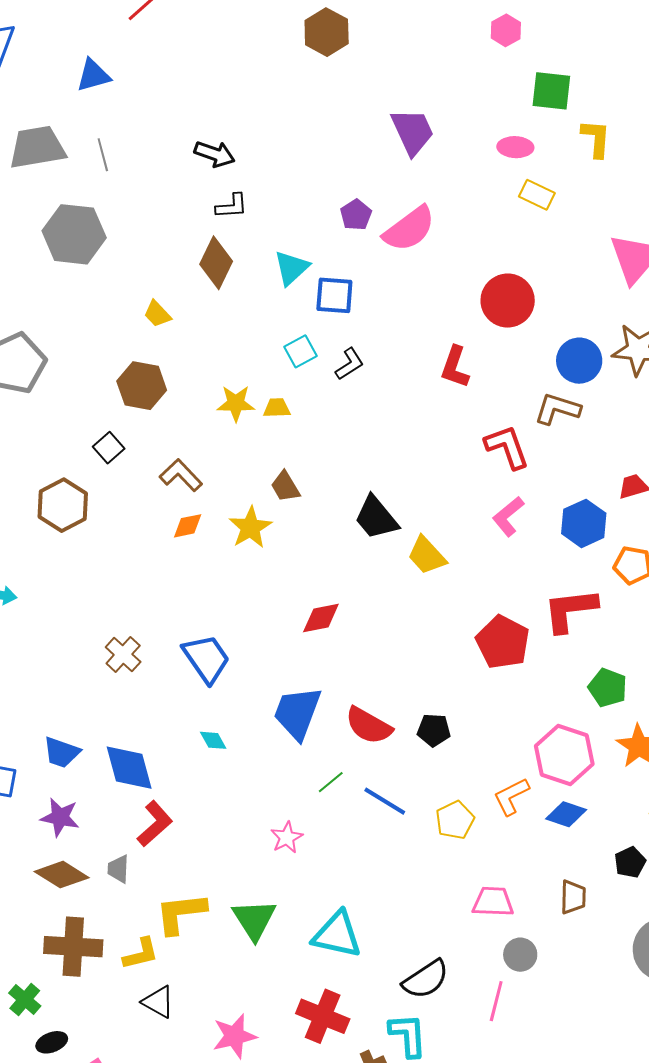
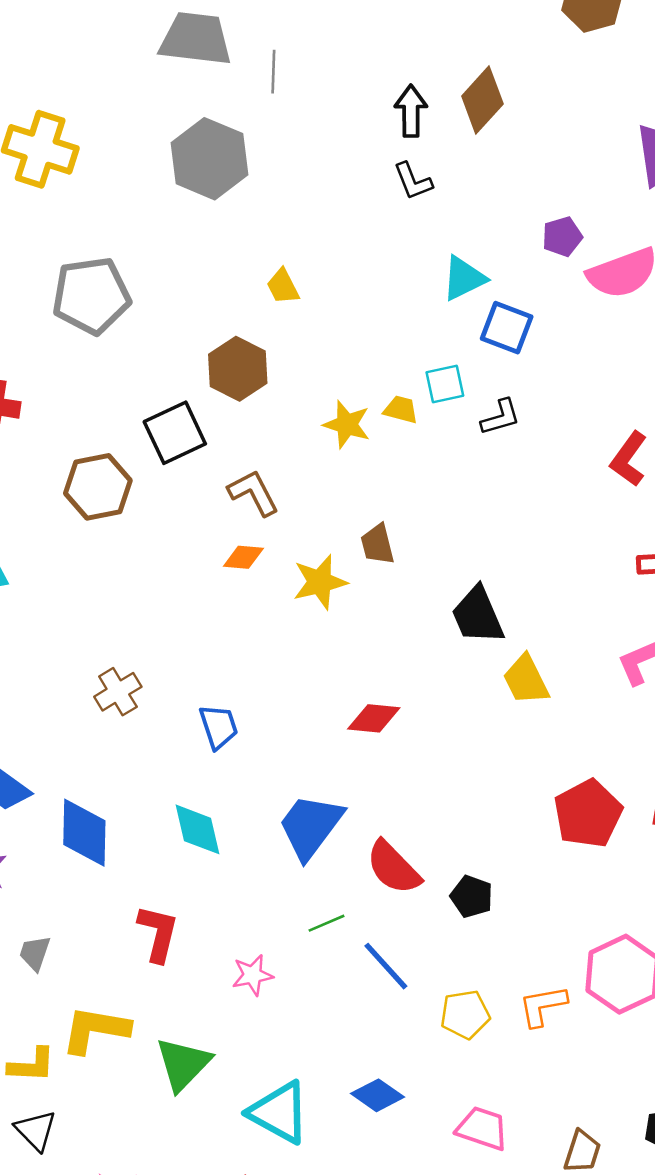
black arrow: (215, 154) -> (411, 111), turned -126
black L-shape: (232, 206) -> (413, 181), turned 56
brown diamond: (216, 263) -> (482, 100), moved
yellow trapezoid: (277, 408) -> (401, 410), moved
black square: (109, 448) -> (175, 433), size x1.6
blue trapezoid: (206, 658) -> (219, 727), size x0.7
cyan diamond: (213, 740) -> (197, 829), size x1.6
blue diamond: (566, 814) -> (377, 1095), moved
red L-shape: (155, 824) -> (158, 933), moved, turned -51

